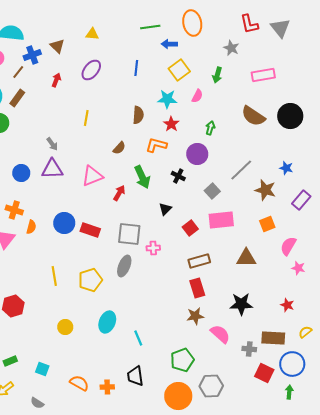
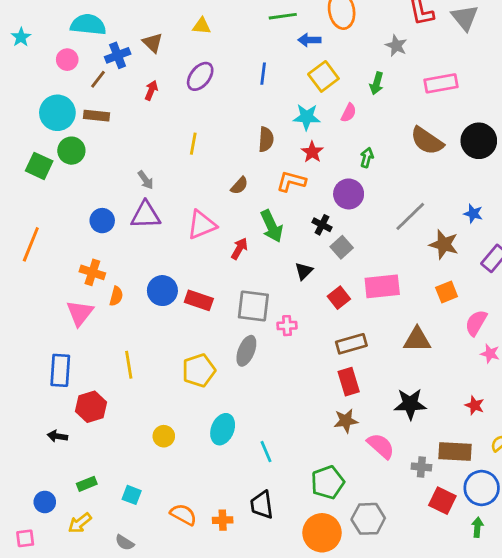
brown rectangle: (17, 98) -> (97, 116), turned 60
gray square: (212, 191) -> (342, 247), moved
yellow line: (54, 276) -> (129, 365), moved

